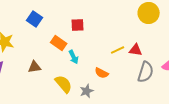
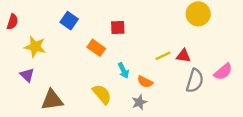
cyan arrow: (74, 57) -> (123, 70), moved
brown triangle: (35, 67) -> (52, 100), moved, size x1.5
gray star: (87, 91) -> (139, 102), moved

